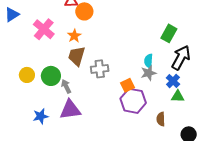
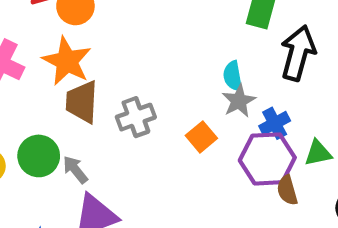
orange star: (74, 36) -> (67, 61), size x1.6
blue cross: (173, 81) -> (275, 123), moved, turned 32
green triangle: (178, 96) -> (318, 153), moved
purple hexagon: (133, 101) -> (267, 159), moved

